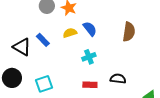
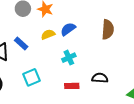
blue semicircle: (90, 29) -> (68, 29), turned -84
cyan square: (44, 84) -> (32, 77), moved

